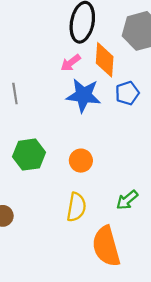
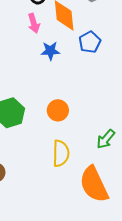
pink arrow: (71, 63) -> (34, 23), turned -60
blue star: (83, 95) -> (50, 51), size x0.6

